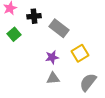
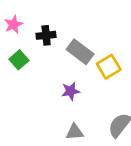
yellow square: (80, 53) -> (109, 67), moved
gray triangle: (53, 78) -> (75, 132), moved

